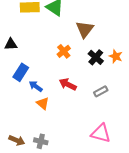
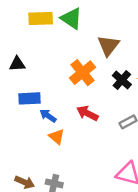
orange cross: (64, 51) -> (82, 73), size x1.5
blue rectangle: (21, 72) -> (30, 98), turned 54

